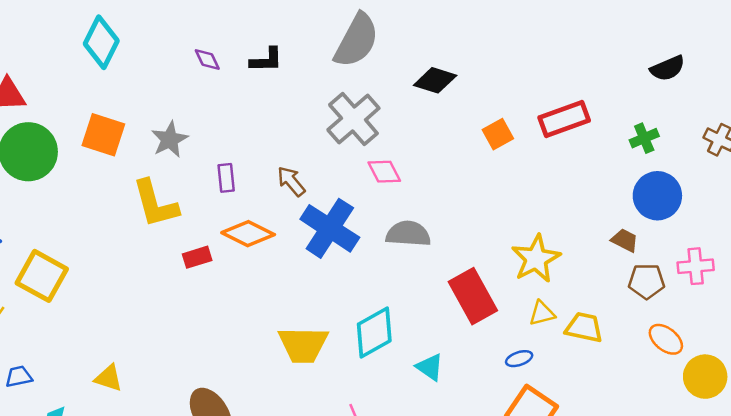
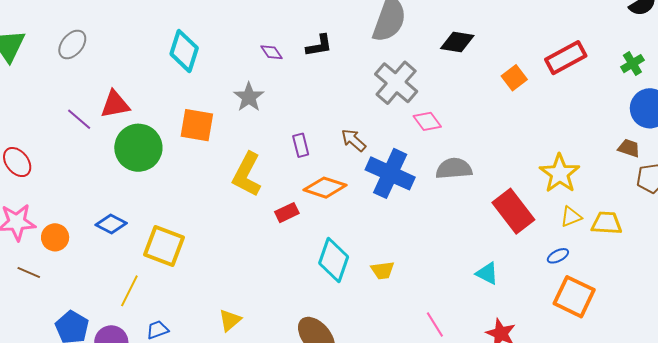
gray star: (170, 139) -> (249, 97), moved
yellow L-shape: (155, 204) -> (247, 174), turned 51
cyan diamond: (374, 332) -> (334, 260), moved, turned -33
yellow trapezoid: (303, 345) -> (383, 270), size x0.6
yellow triangle: (109, 378) -> (230, 320), turned -50

